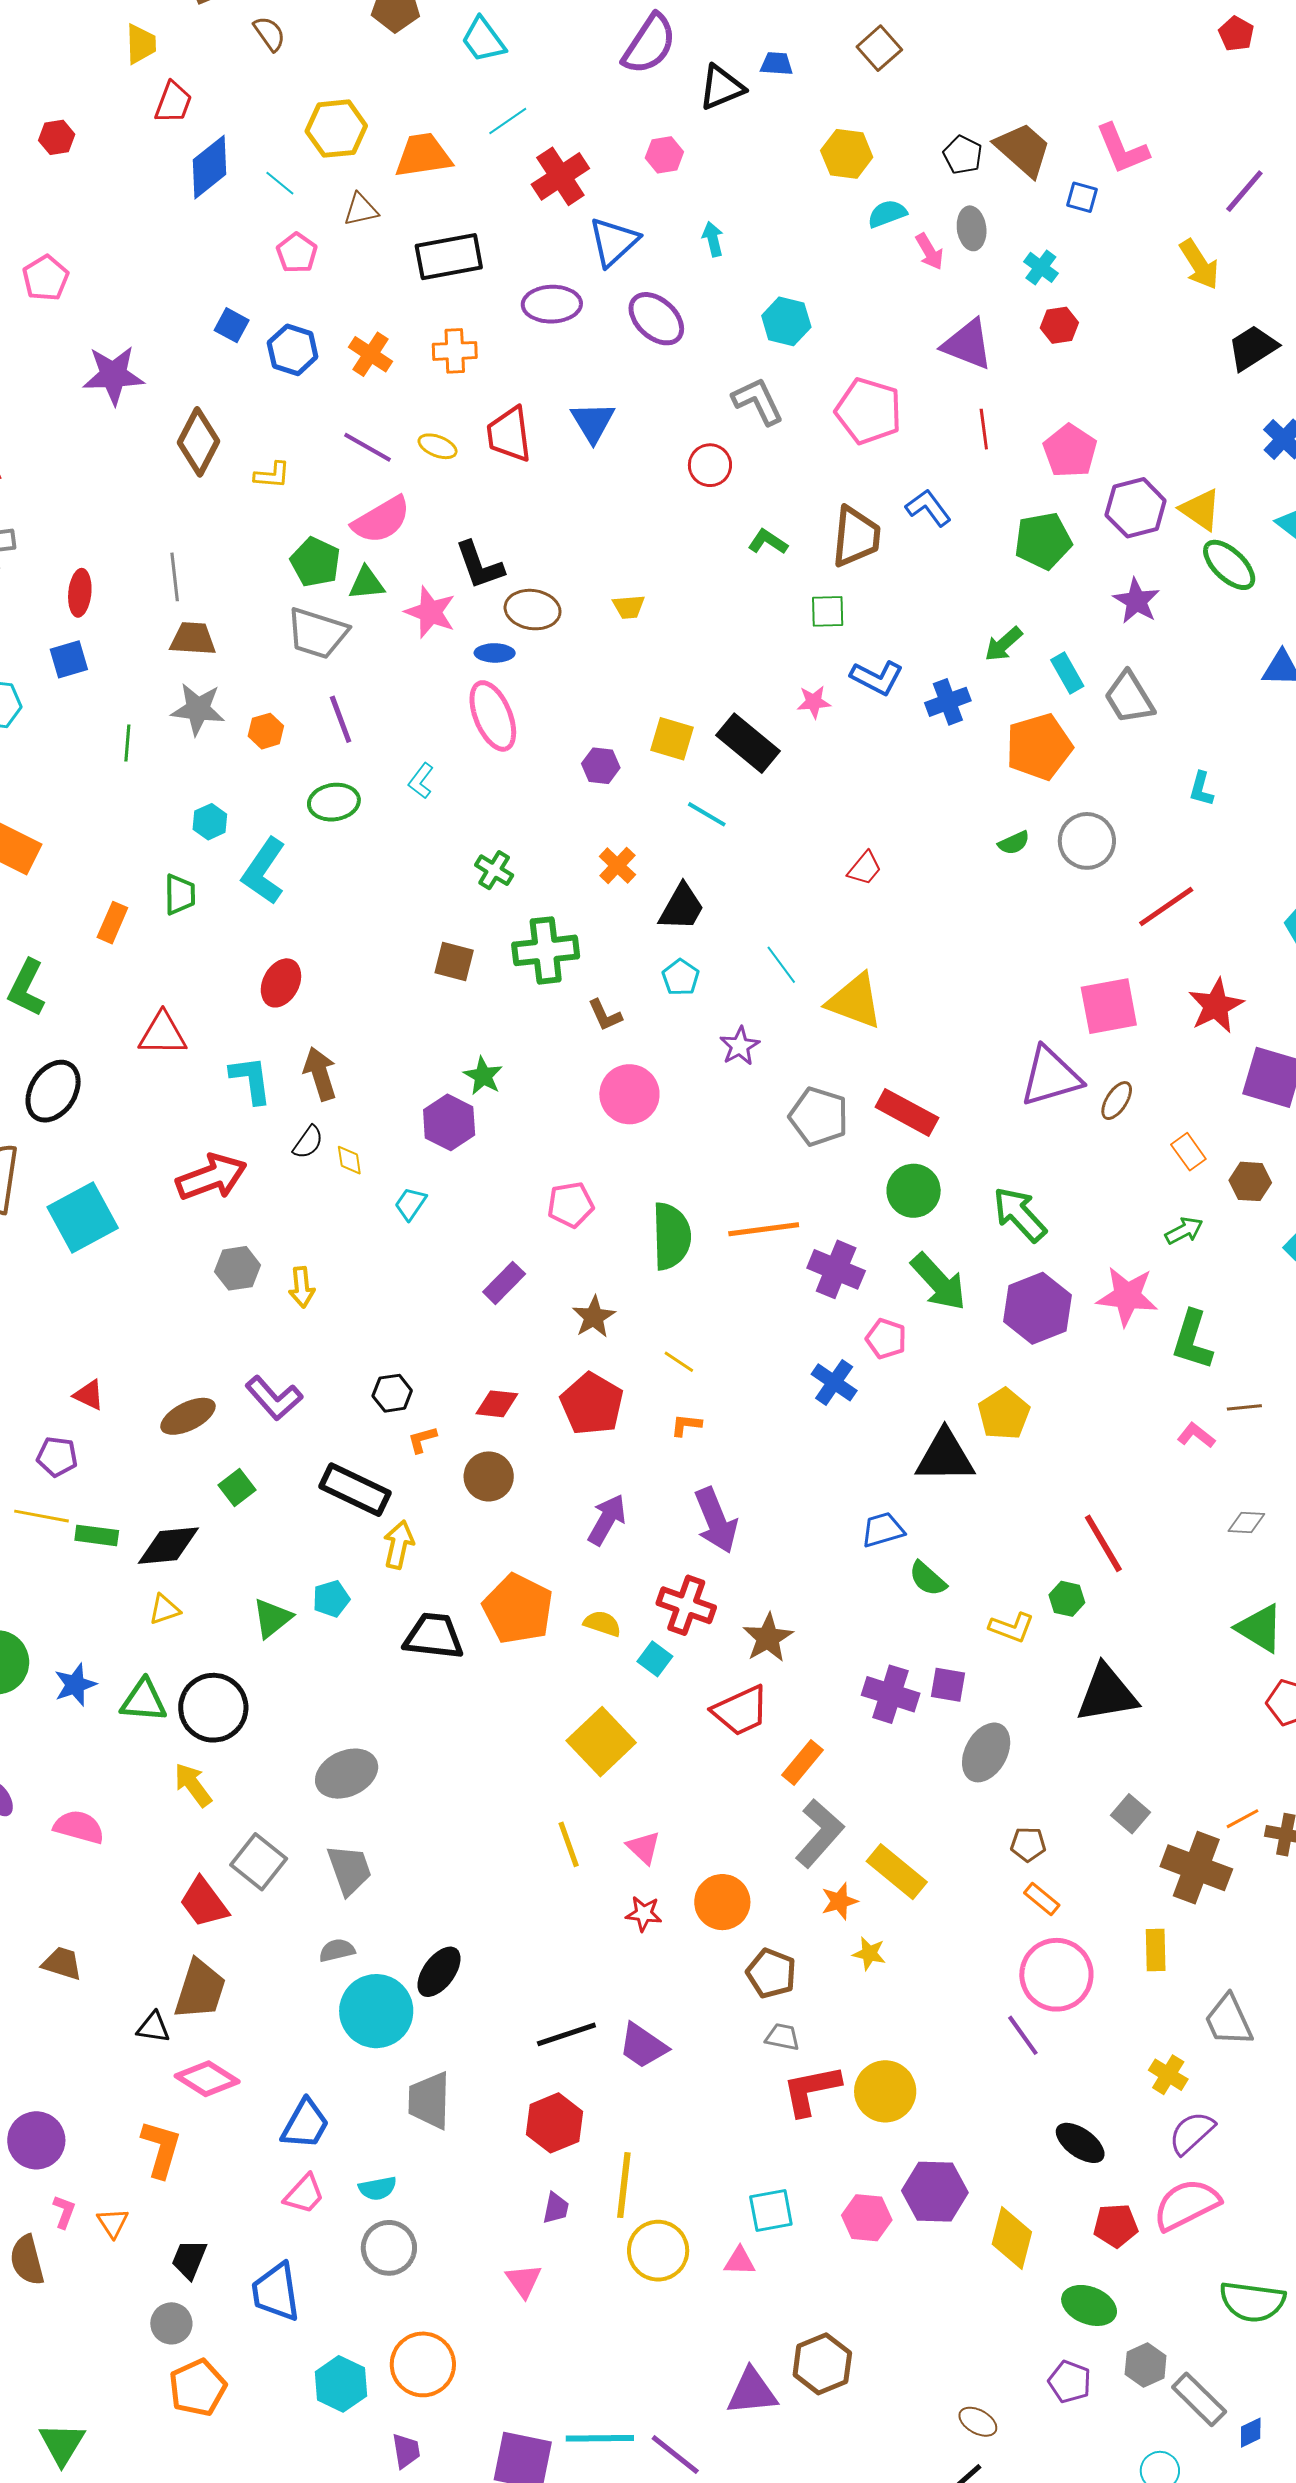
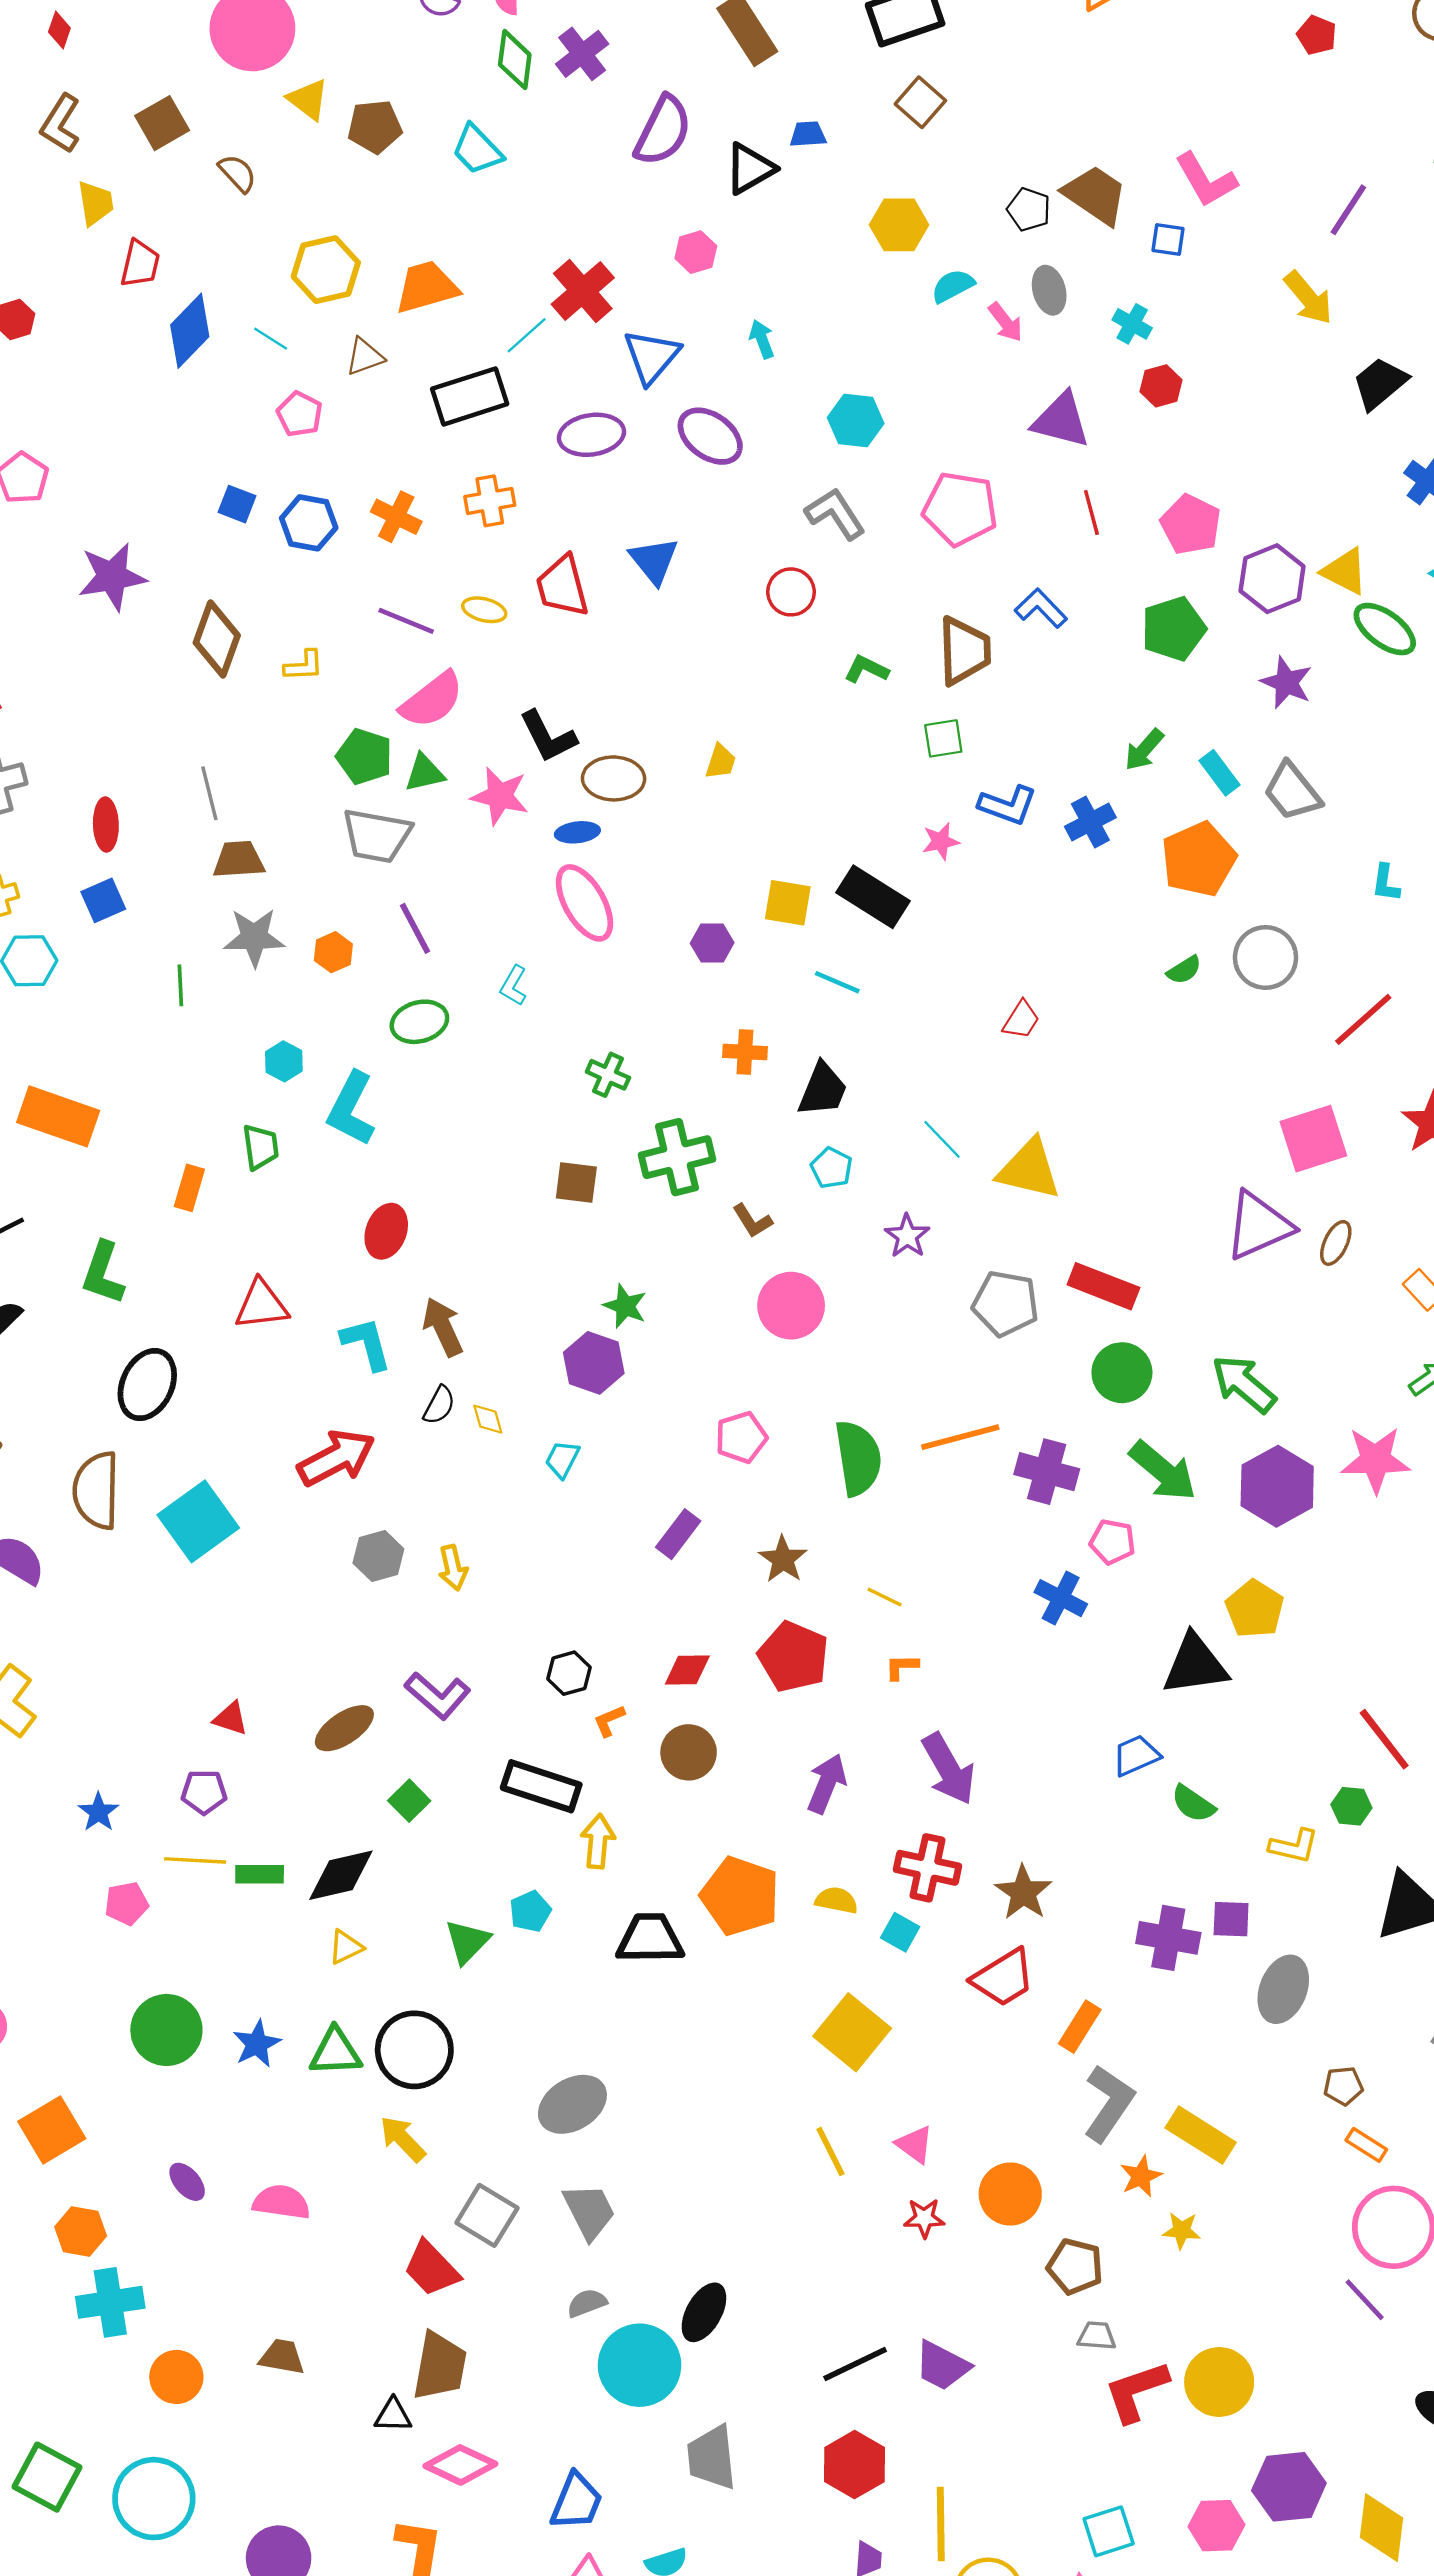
cyan line: (508, 121) -> (527, 335), moved
yellow trapezoid: (629, 607) -> (721, 762), turned -60
orange cross: (617, 866) -> (745, 1052), turned -33

